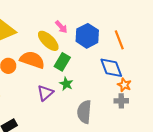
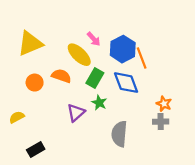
orange line: (119, 40) -> (142, 58), moved
orange semicircle: (32, 60) -> (61, 76), size x0.7
blue diamond: (111, 68) -> (126, 83), moved

